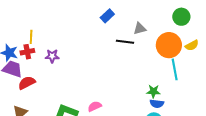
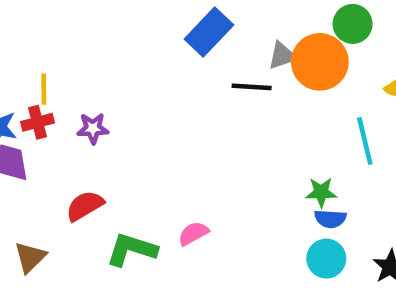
blue rectangle: (107, 16) -> (209, 32), size x1.5
green circle: (181, 17) -> (353, 24), moved
orange circle: (169, 45) -> (320, 62), moved
red semicircle: (27, 83) -> (85, 206), moved

